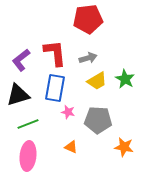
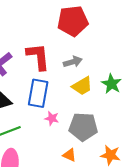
orange triangle: (71, 147) -> (70, 155), moved

